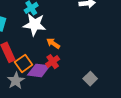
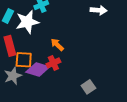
white star: (34, 25) -> (27, 22), moved, turned -30
orange square: (24, 63) -> (24, 60), turned 30

